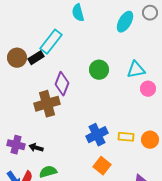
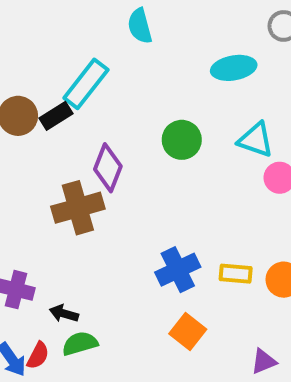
cyan ellipse: (125, 22) -> (234, 68), moved, turned 50
cyan triangle: (136, 70) -> (256, 140), turned 30
black arrow: (36, 148) -> (64, 314), moved

